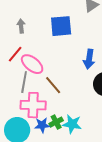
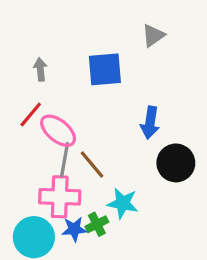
gray line: (24, 82) -> (65, 160), moved
cyan star: (72, 124) -> (123, 203), moved

